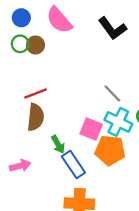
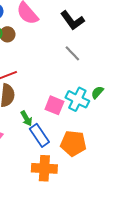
gray line: (112, 93) -> (72, 53), moved
orange pentagon: (110, 150) -> (73, 143), moved

